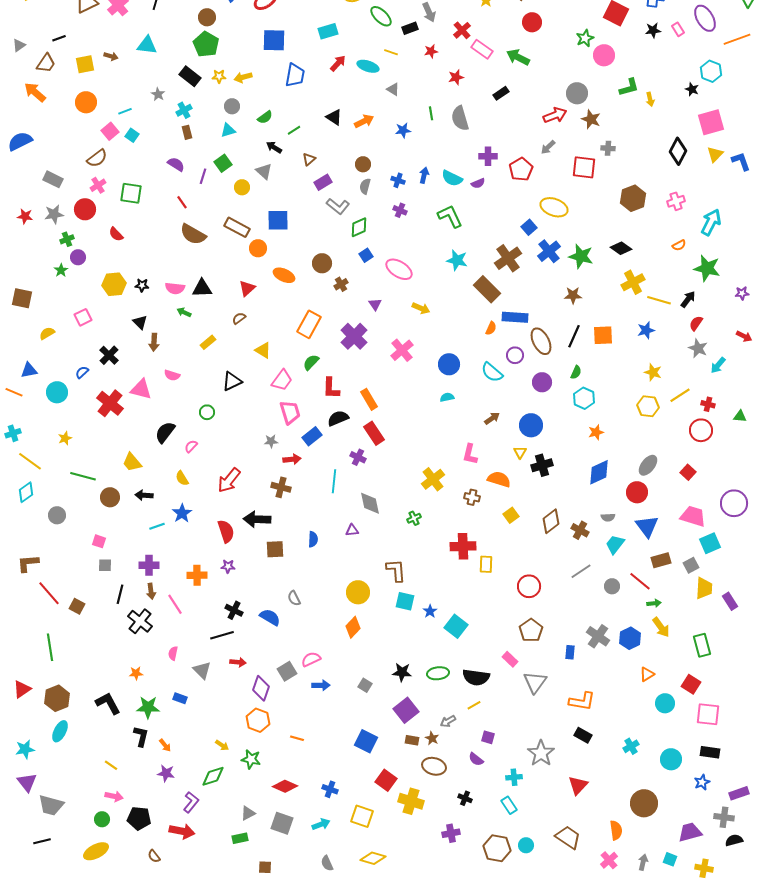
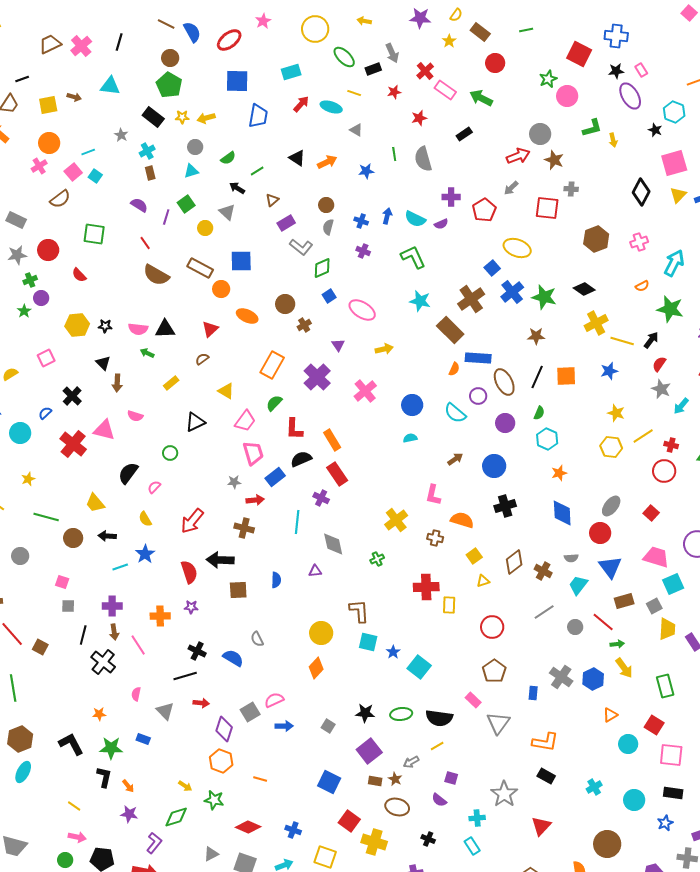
purple ellipse: (705, 18) -> (630, 96), moved
pink cross: (98, 185) -> (39, 166), moved
yellow arrow: (421, 308) -> (384, 349), turned -36
yellow triangle: (520, 452) -> (483, 581), moved, turned 40
blue diamond: (599, 472) -> (562, 513), turned -68

